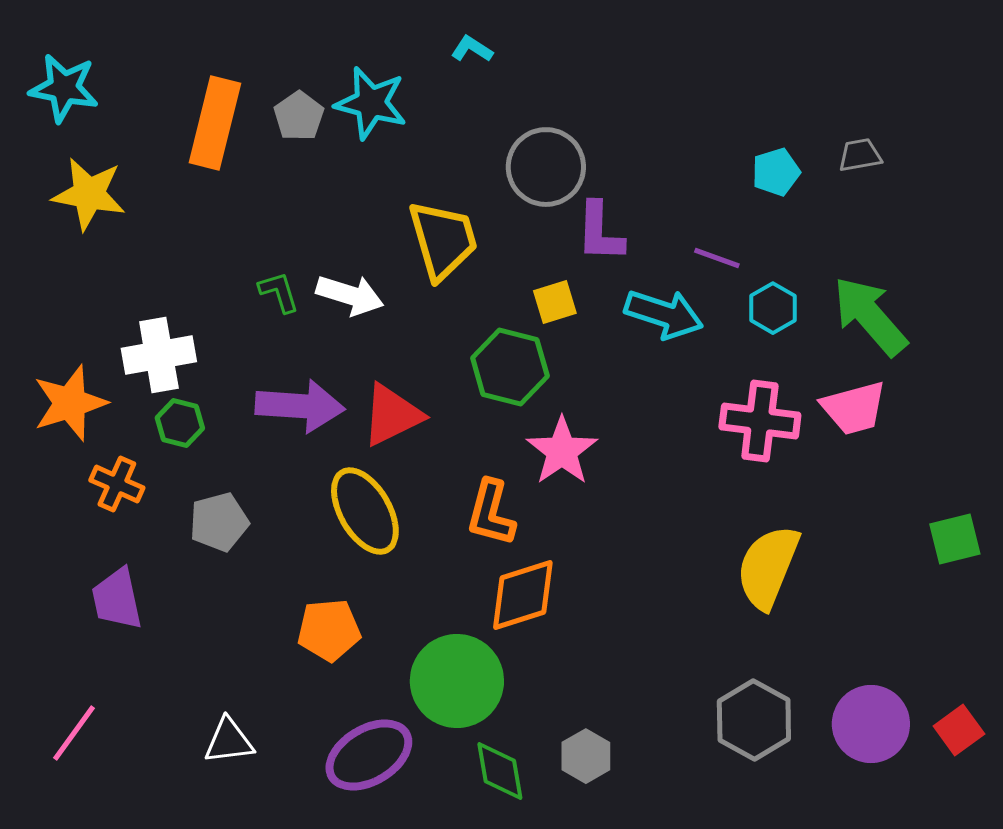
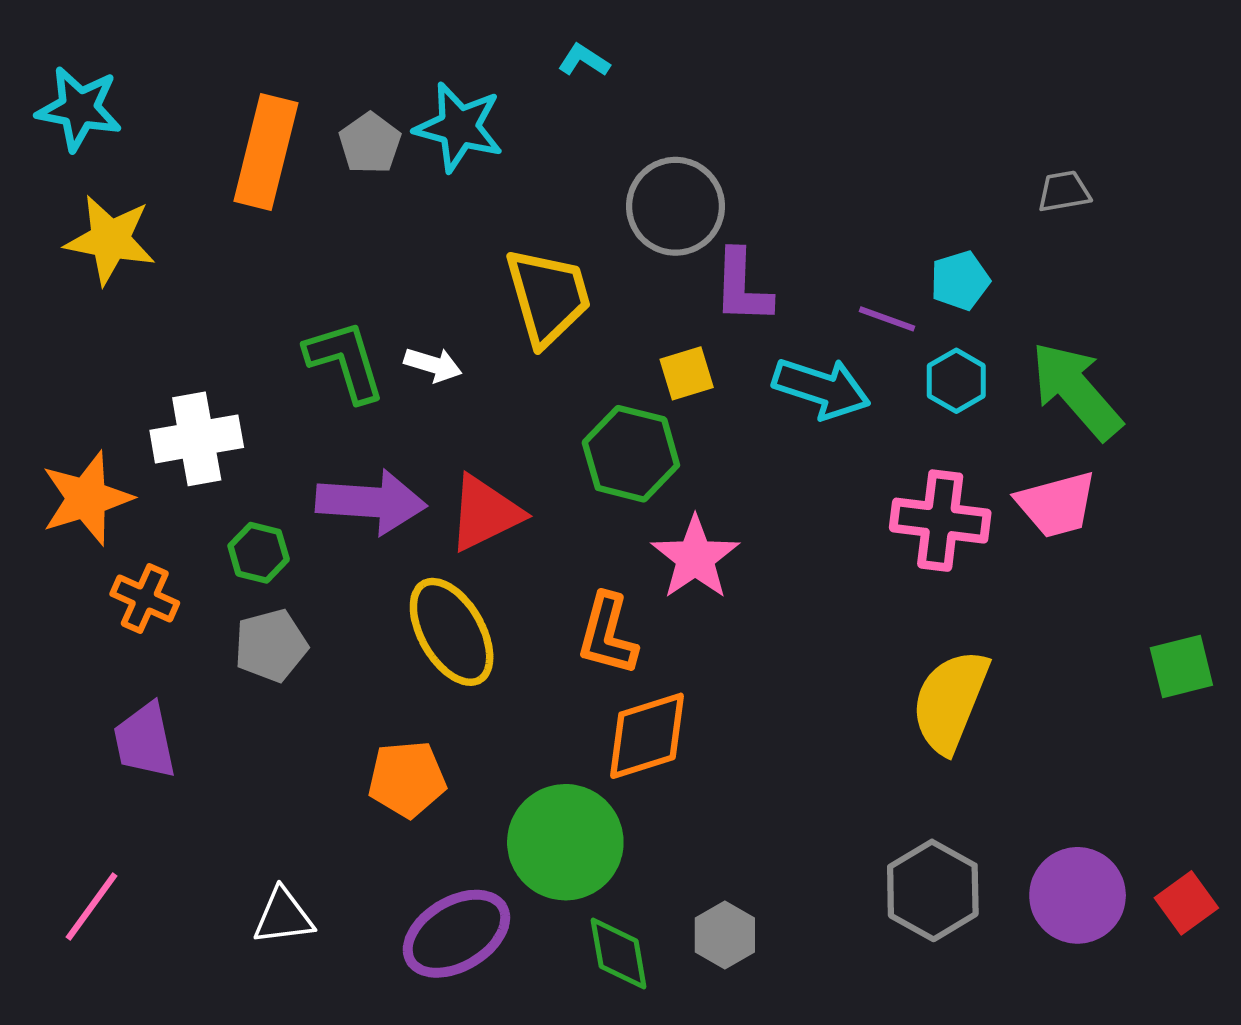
cyan pentagon: (776, 172) -> (960, 281), moved
green L-shape: (279, 292) -> (345, 361), size x1.6
white arrow: (350, 295) -> (433, 365), size x0.7
green hexagon: (180, 423) -> (259, 553), moved

